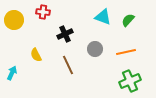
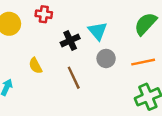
cyan triangle: (103, 17) -> (98, 31), moved, turned 30
green semicircle: (128, 20) -> (146, 24), size x1.5

